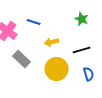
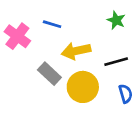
yellow arrow: (52, 42) -> (76, 51), size x1.5
gray rectangle: (22, 59) -> (49, 74), moved

